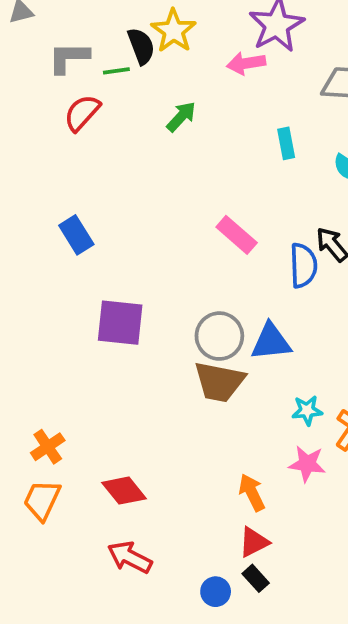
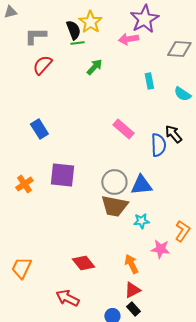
green line: (116, 71) -> (77, 43), moved
cyan star: (307, 410) -> (141, 221), moved
orange cross: (48, 447) -> (24, 184), moved
red diamond: (124, 491) -> (83, 263), moved

